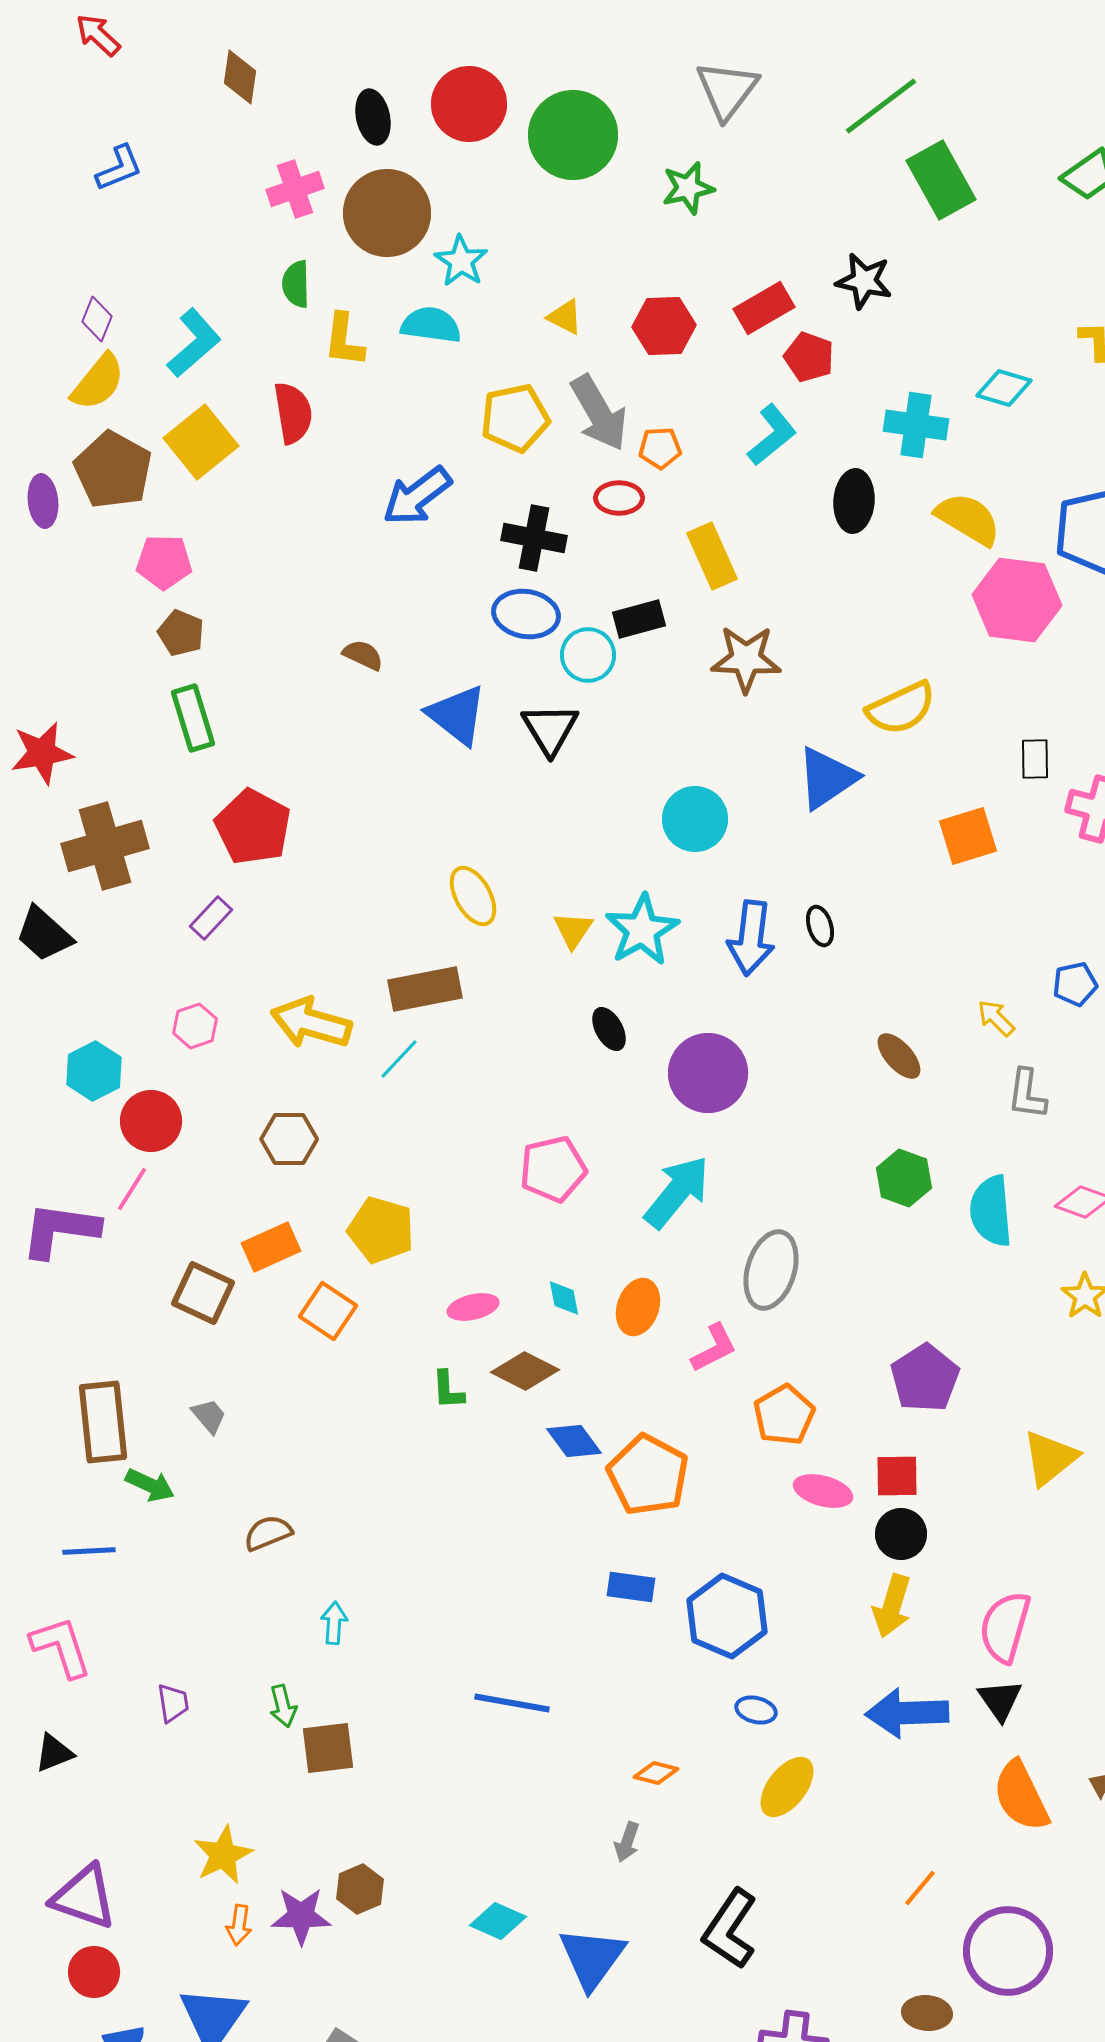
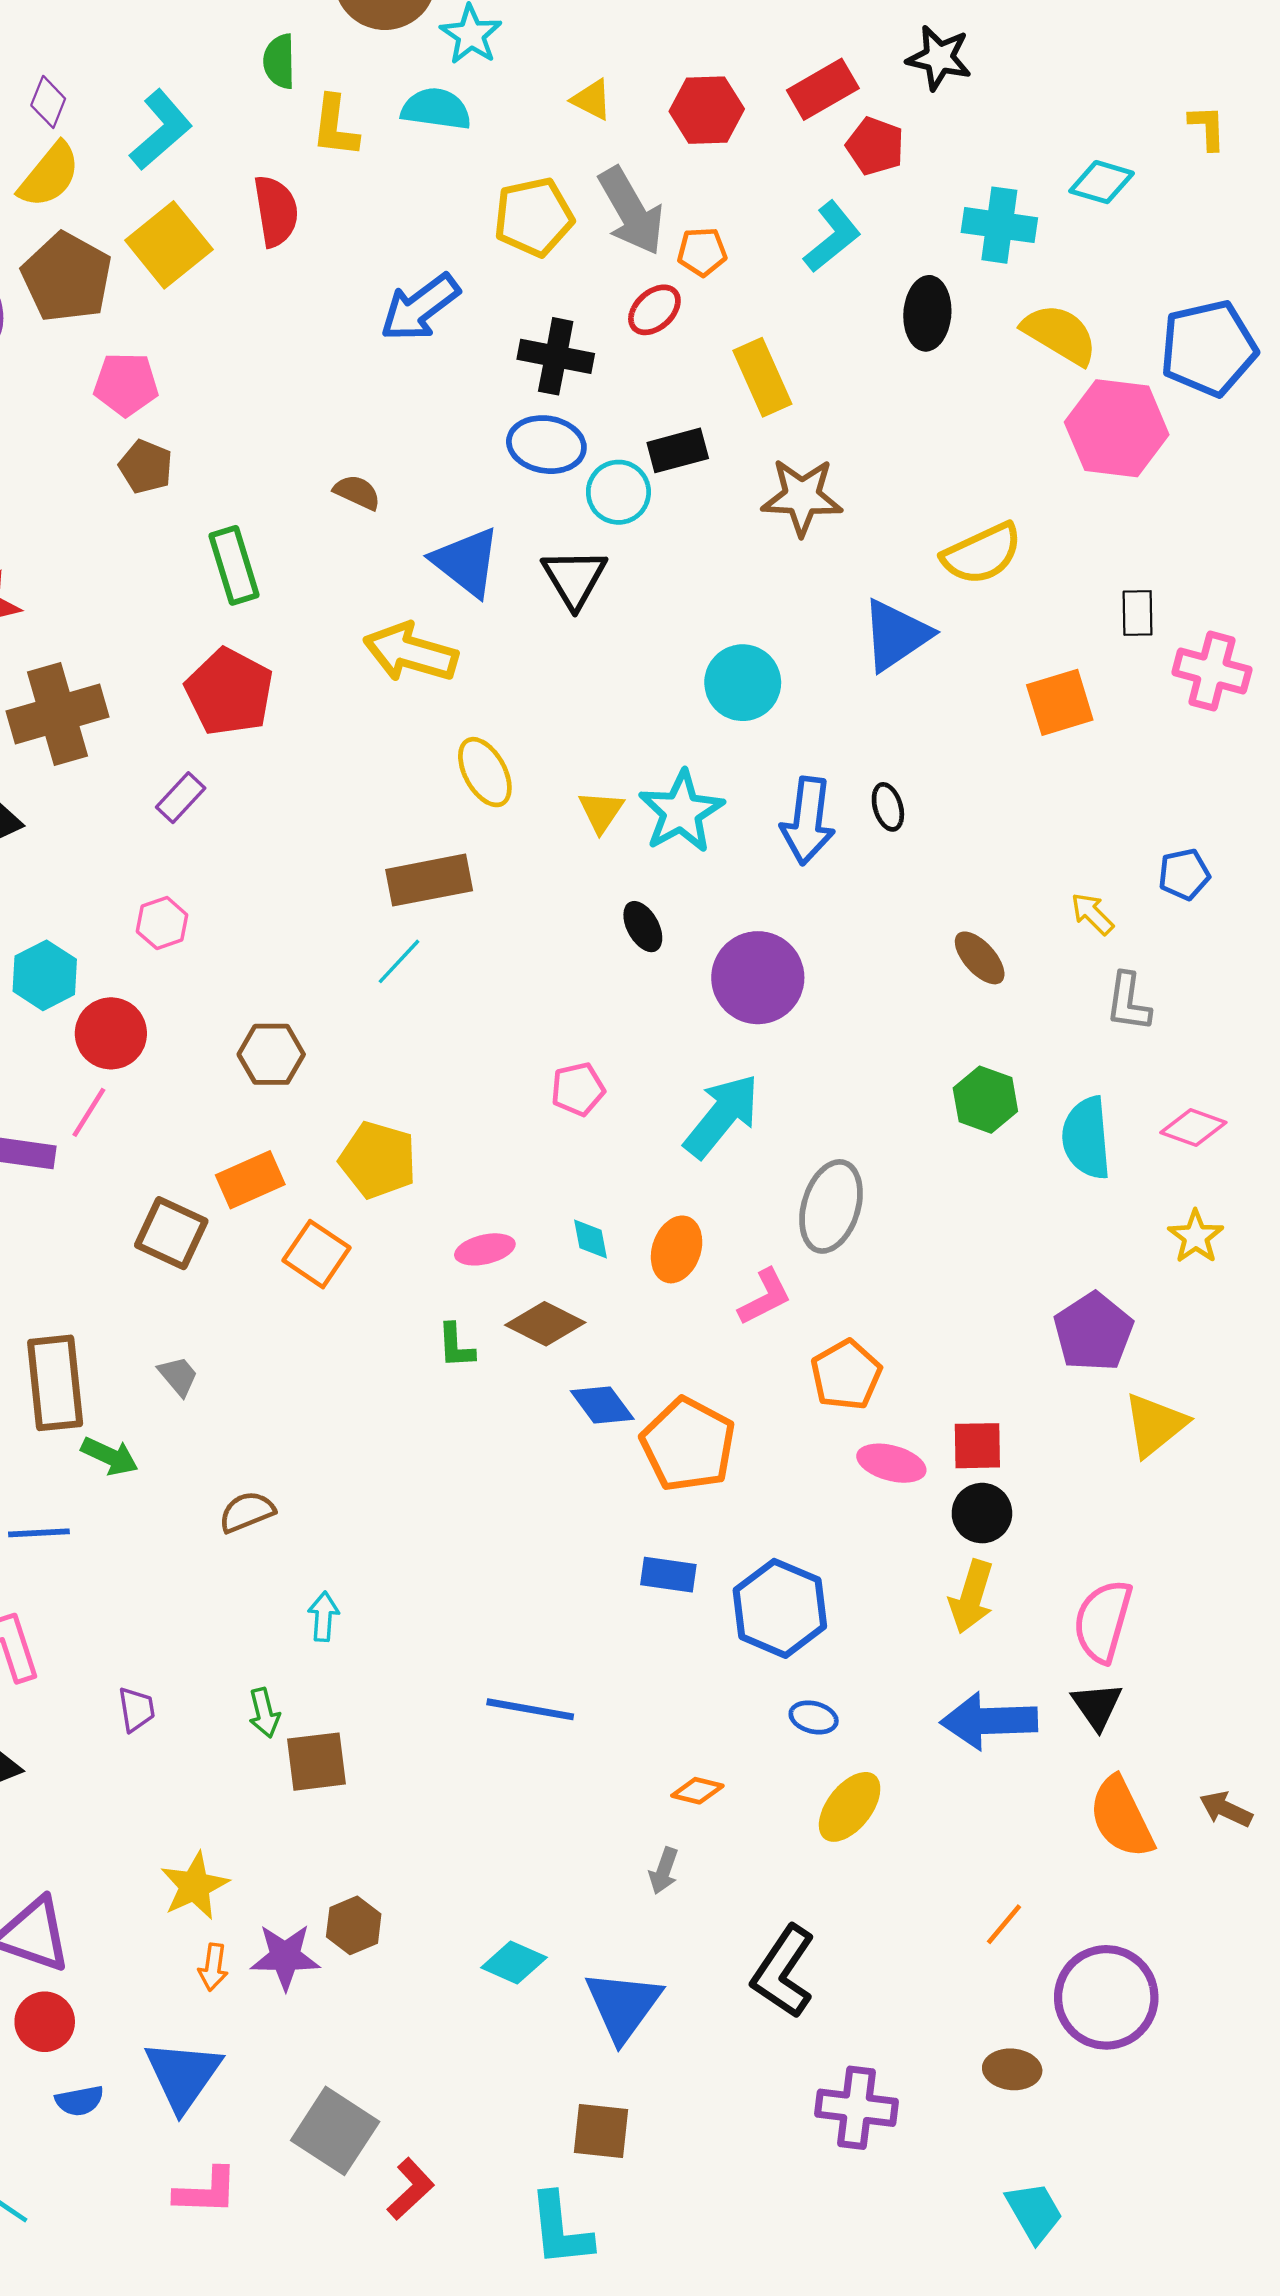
red ellipse: (619, 498) -> (654, 310), turned -42
green rectangle: (193, 718) -> (234, 565), moved
yellow arrow: (311, 1023) -> (411, 652), moved
pink pentagon: (553, 1169) -> (578, 1089), size x0.7
purple pentagon: (925, 1378) -> (1093, 1332), moved

